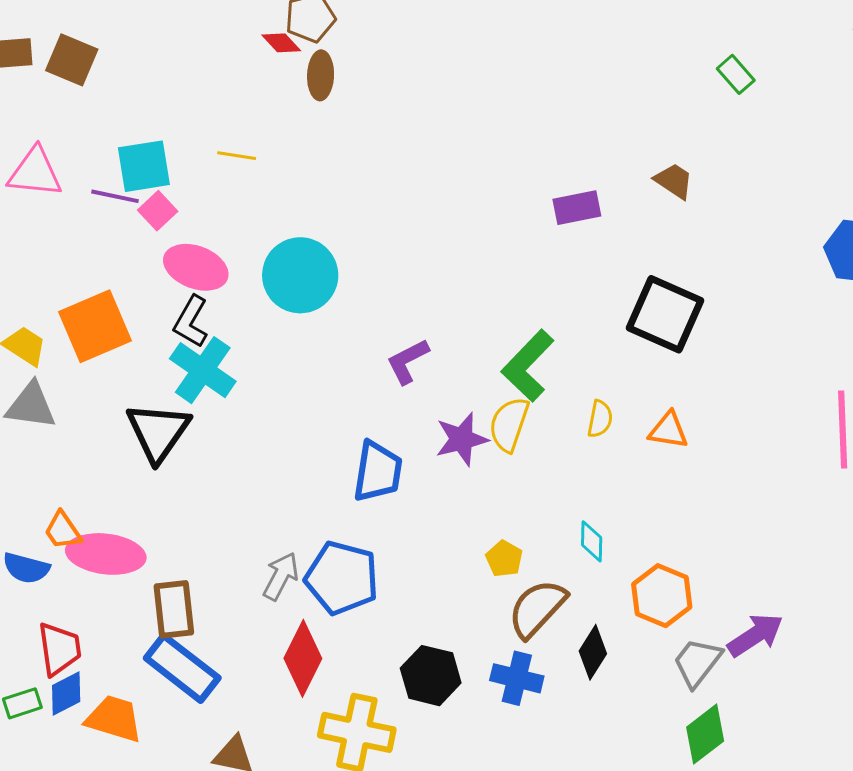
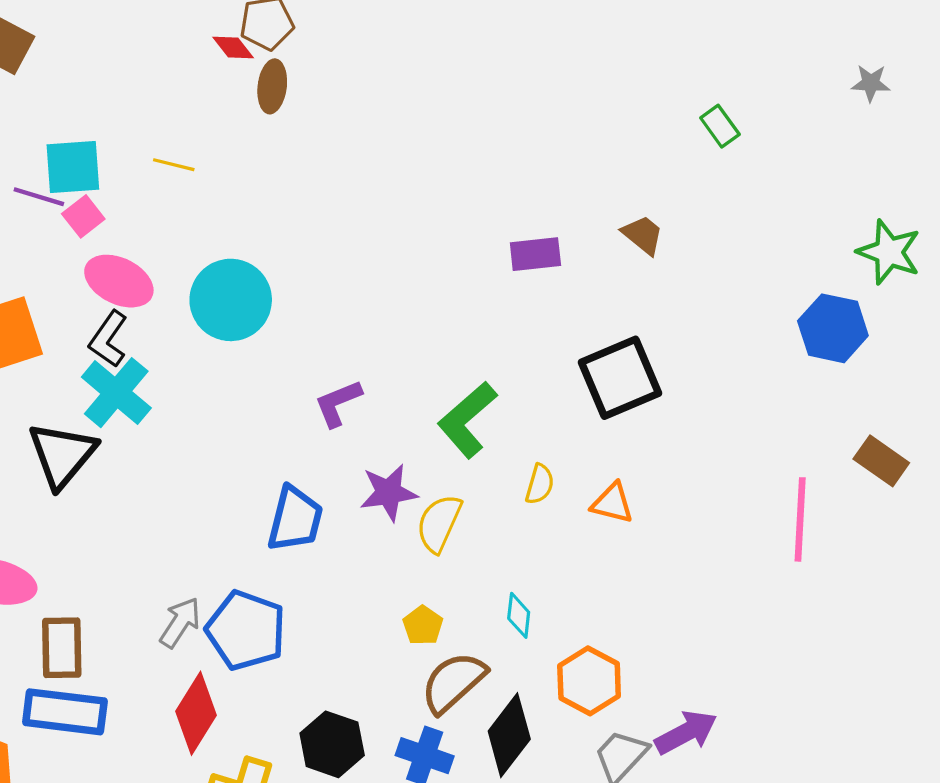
black square: (665, 314) -> (620, 378), turned 38
yellow semicircle: (509, 424) -> (439, 523), moved
black diamond: (593, 652) -> (509, 735), size x1.4
blue rectangle: (182, 668) -> (65, 712), turned -36

